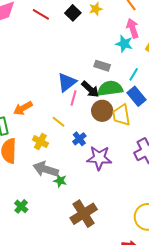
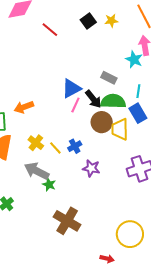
red line: (41, 14) -> (50, 30), moved
cyan line: (134, 74) -> (138, 91), turned -32
yellow line: (59, 122) -> (55, 148), moved
purple star: (99, 158) -> (91, 168), size x0.7
brown cross: (84, 214) -> (67, 221), turned -36

